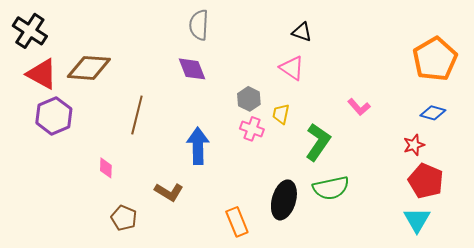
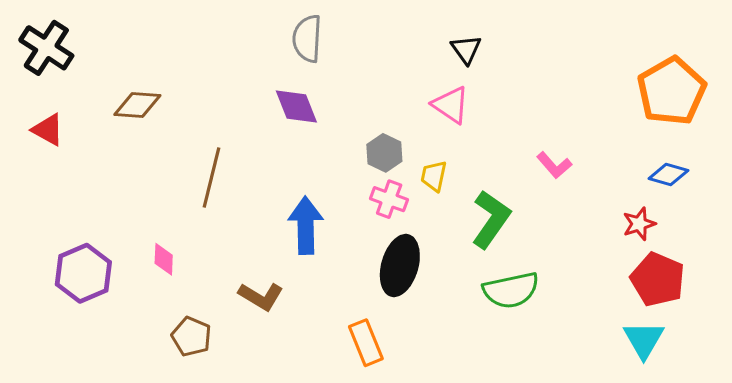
black triangle: (302, 32) -> (466, 49), turned 35
brown diamond: (89, 68) -> (137, 105), size x0.7
red triangle: (42, 74) -> (48, 130), moved, size x0.7
purple hexagon: (54, 116) -> (83, 273), moved
black ellipse: (284, 200) -> (400, 266), moved

